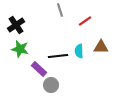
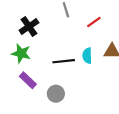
black cross: (16, 25) -> (29, 26), moved
purple rectangle: (39, 69) -> (28, 80), moved

